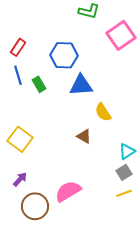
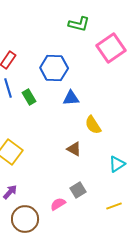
blue triangle: (81, 85) -> (71, 98), size x0.7
gray square: (124, 172) -> (78, 190), moved
pink semicircle: (68, 191) -> (58, 204), size x0.6

